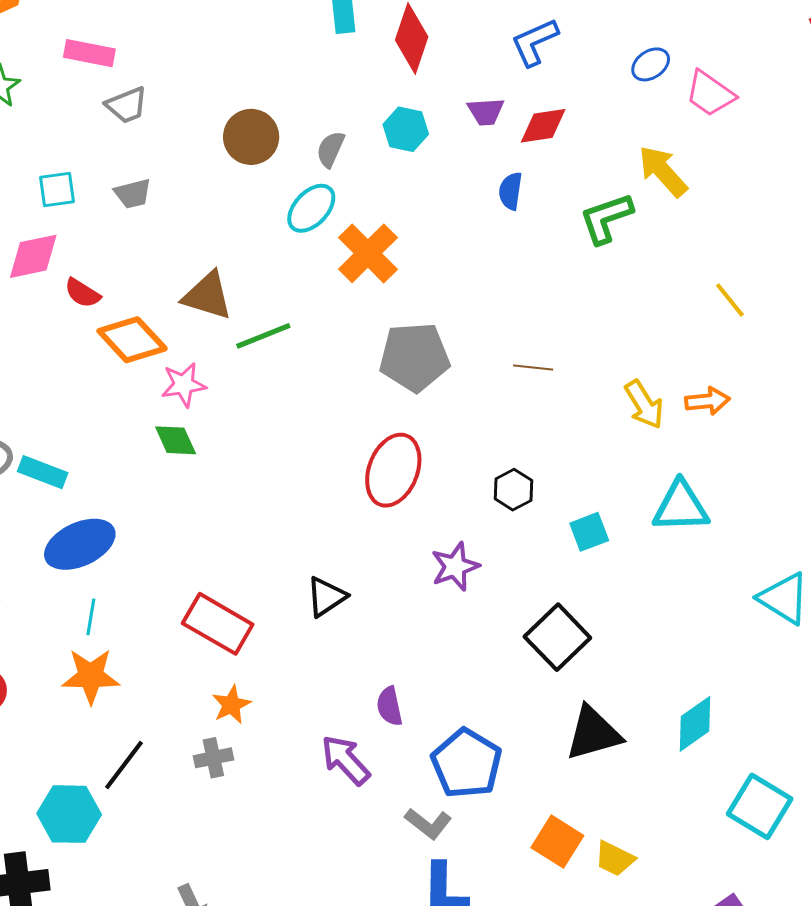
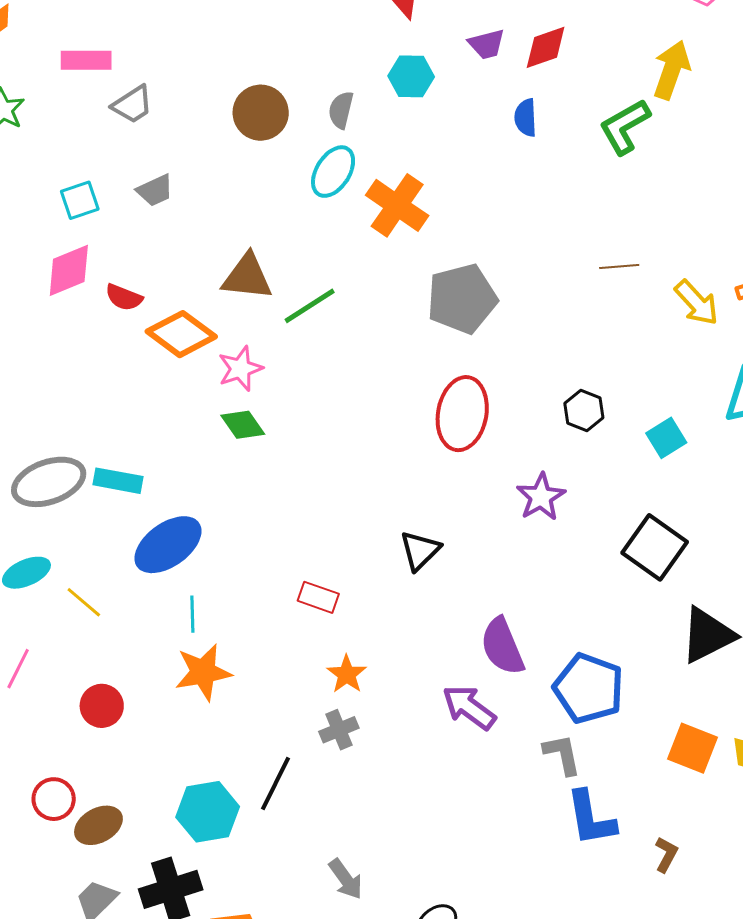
yellow arrow: (663, 171) -> (672, 70), turned 72
brown line: (533, 368) -> (619, 267), moved
red rectangle: (218, 624) -> (318, 597), size x0.6
purple semicircle: (389, 706) -> (502, 646), size x1.5
black line: (124, 765) -> (276, 784), moved
gray L-shape: (428, 824) -> (562, 754), turned -129

